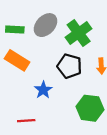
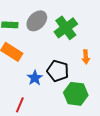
black pentagon: (69, 66) -> (58, 71), moved
red line: (26, 121) -> (20, 105), turned -63

